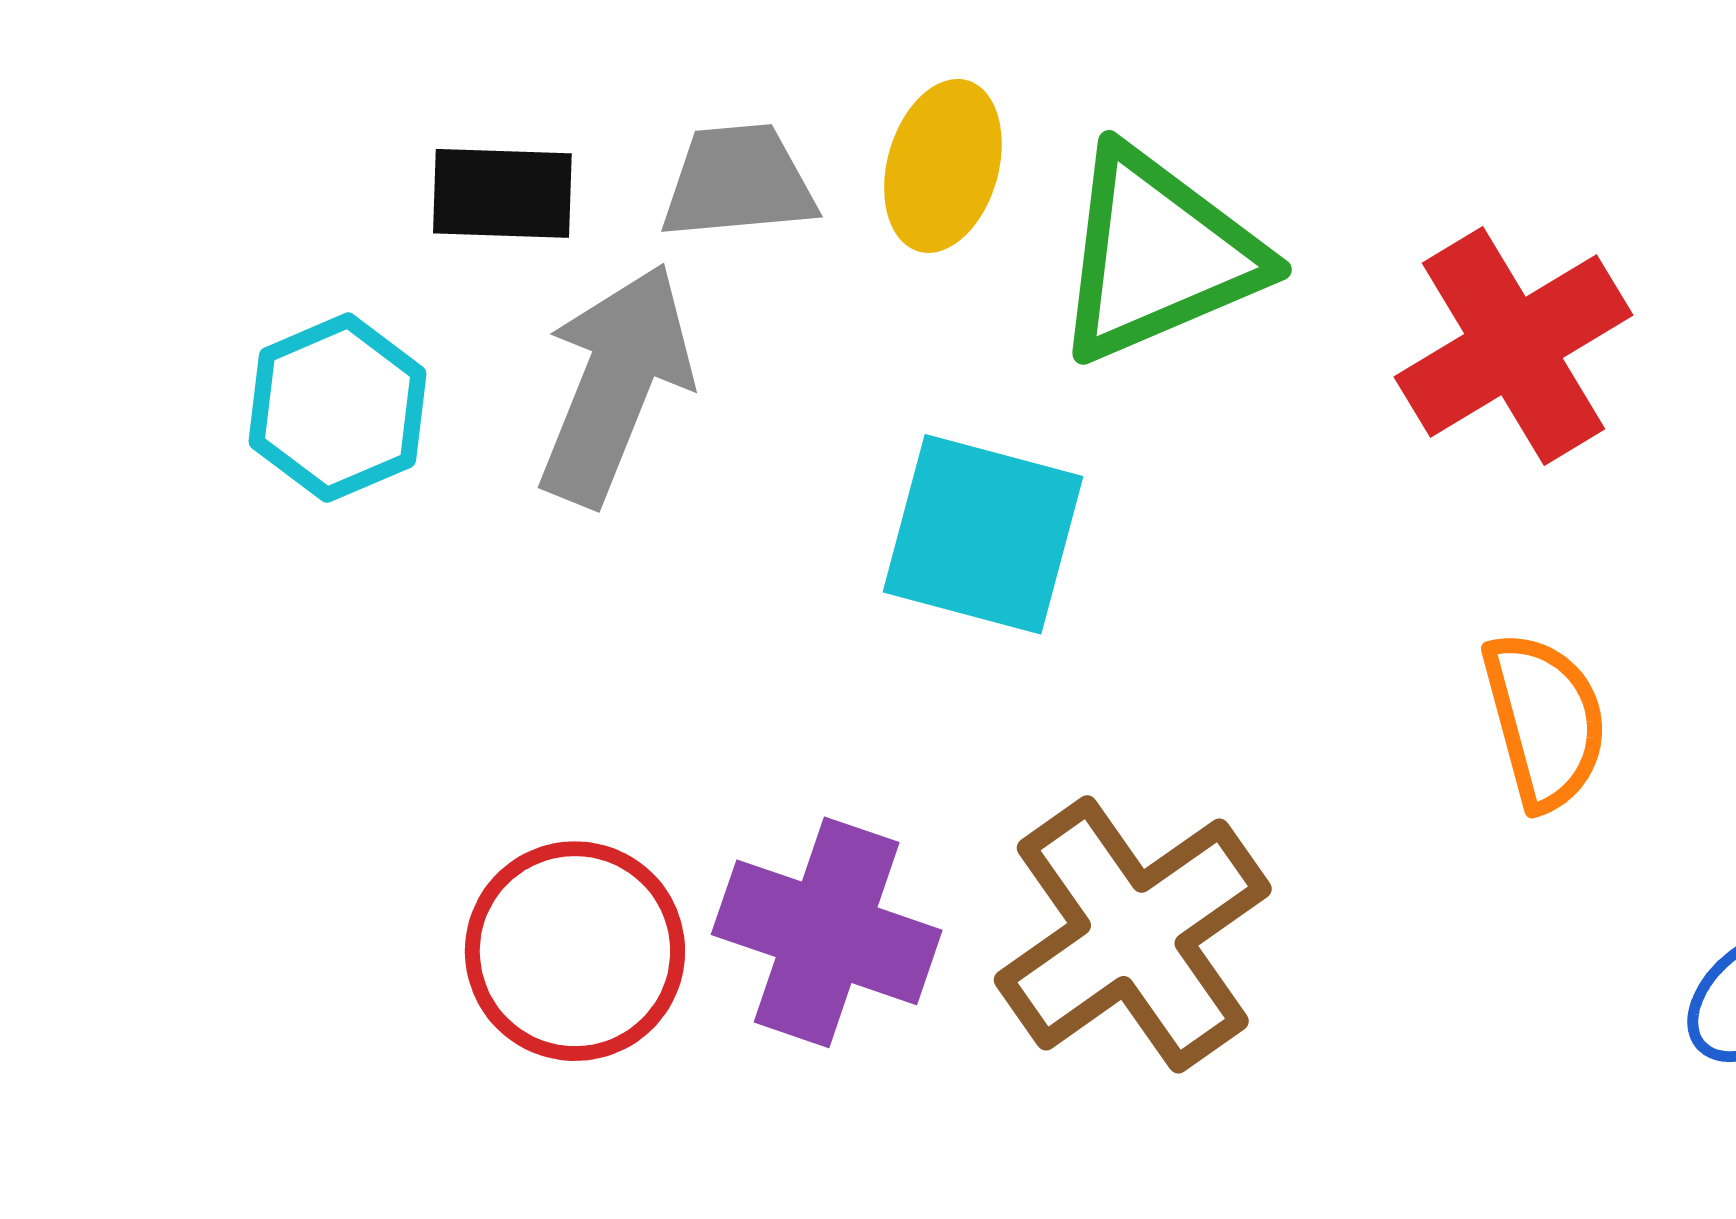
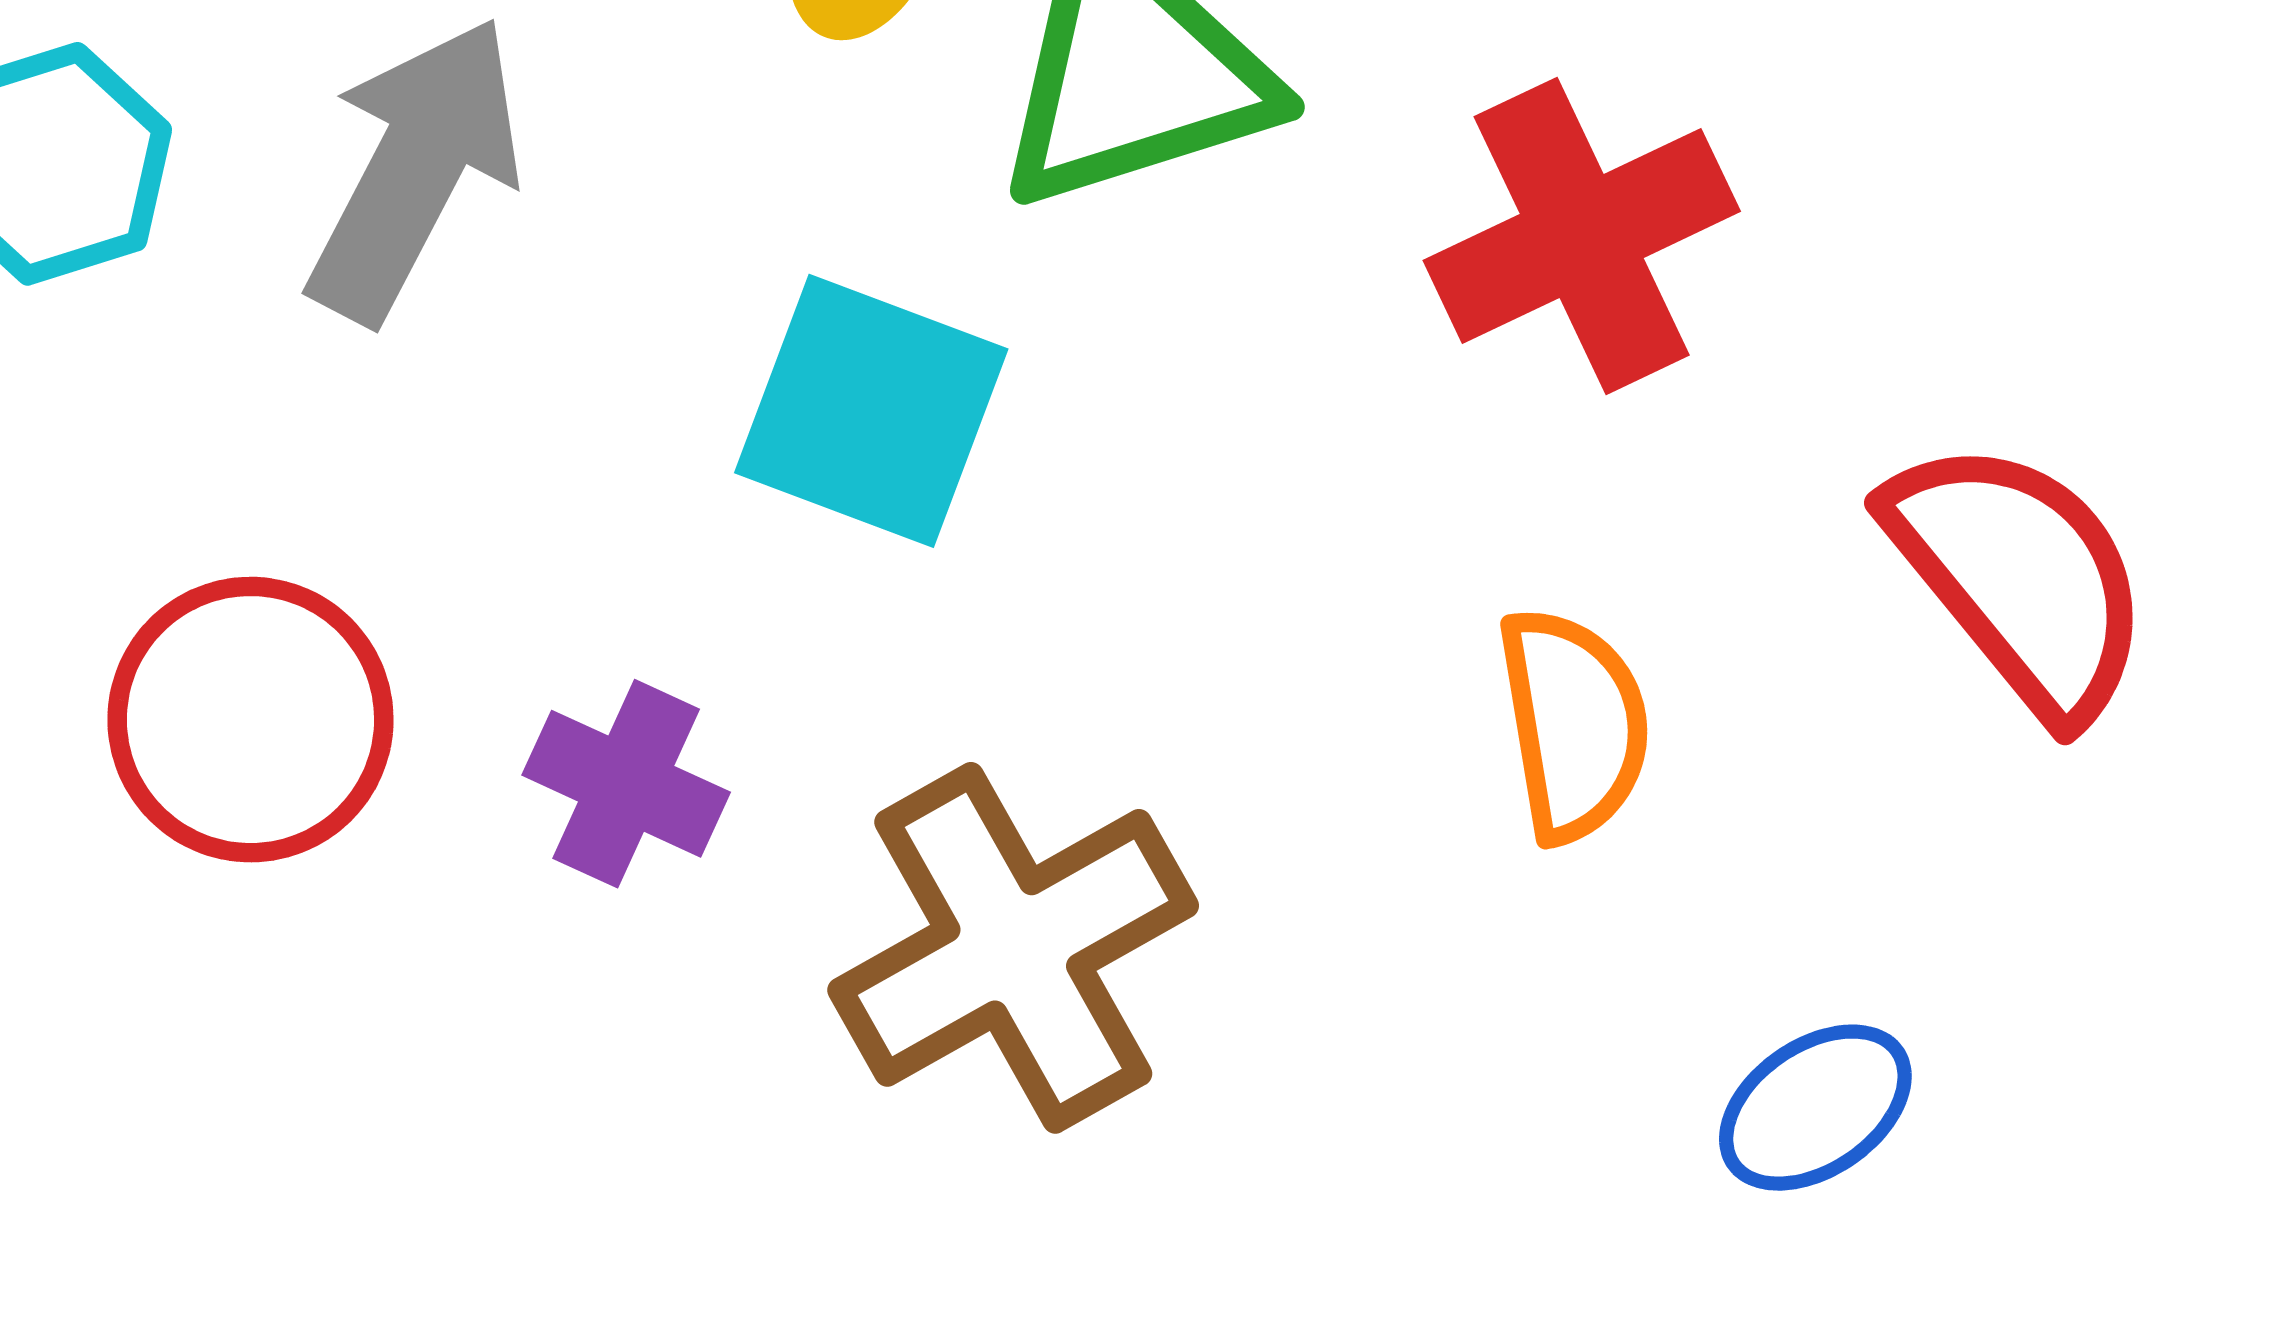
purple cross: (827, 932) -> (626, 784), moved, size x0.7
red circle: (575, 951) -> (250, 720), moved

